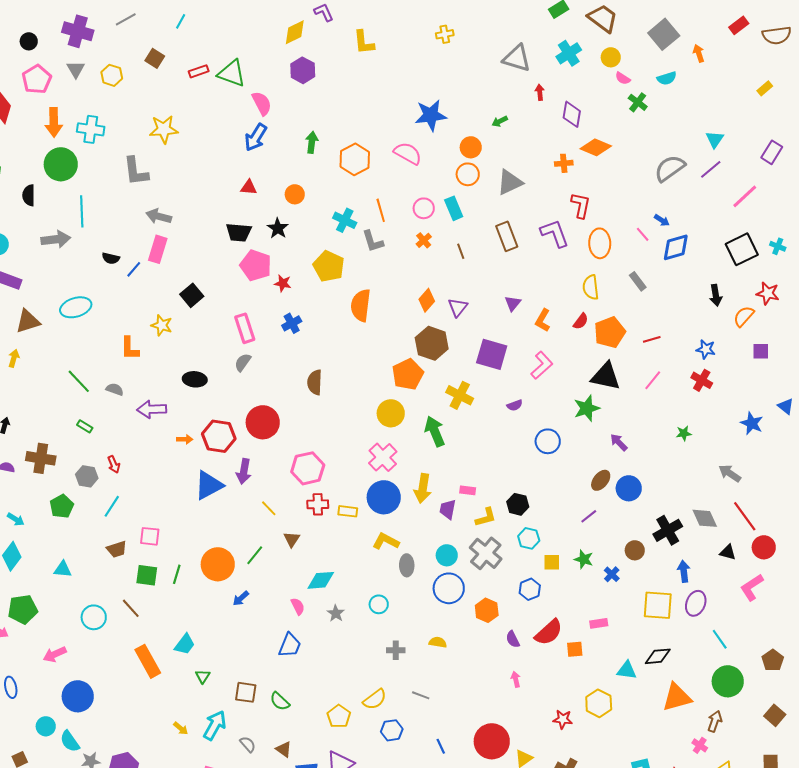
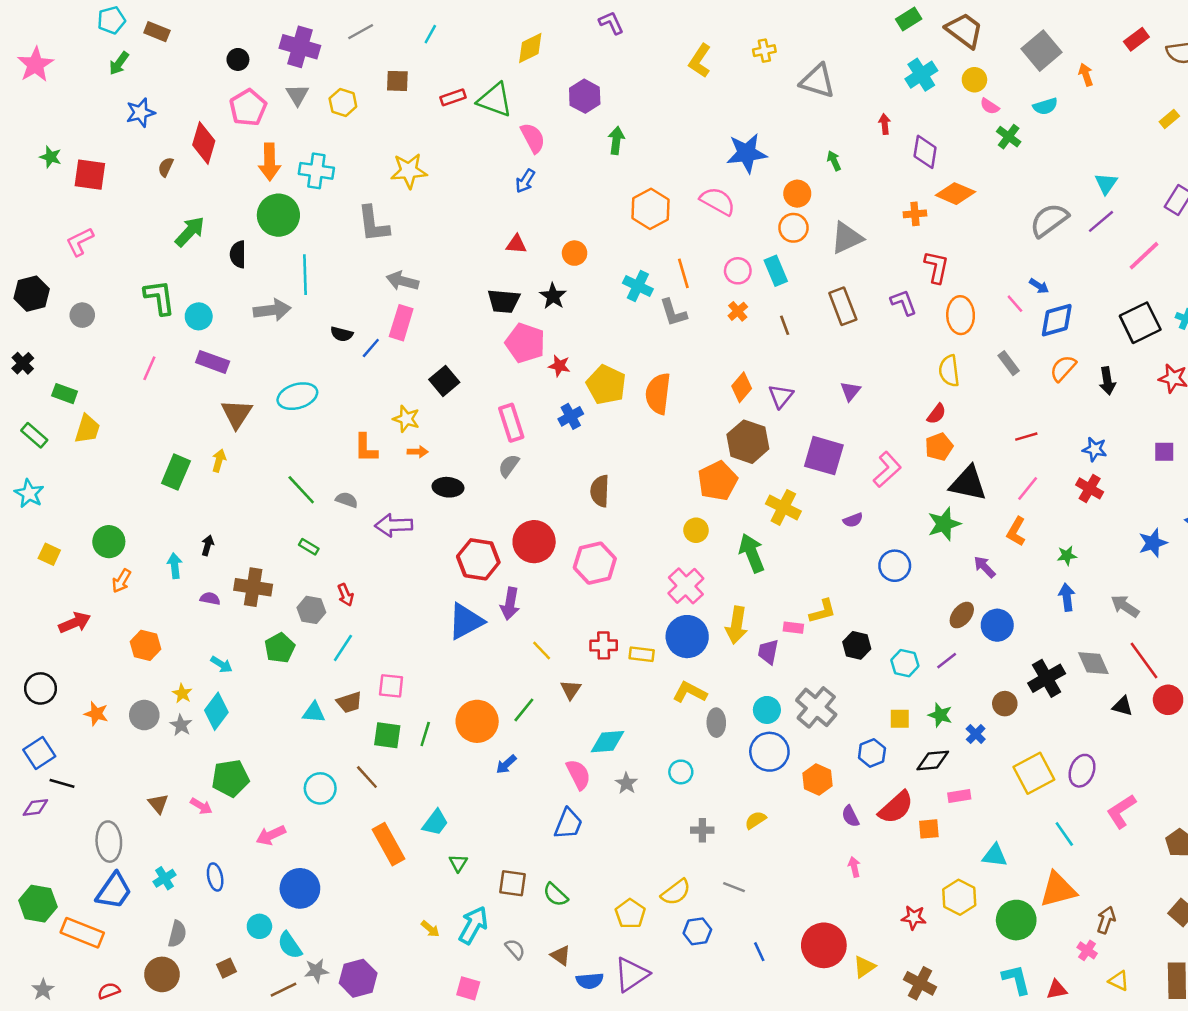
yellow diamond: (295, 32) -> (530, 48), moved
yellow L-shape: (364, 42) -> (700, 61), moved, turned 40
brown square: (155, 58) -> (397, 81), turned -30
gray triangle: (517, 58) -> (818, 81), moved
green arrow: (500, 121) -> (834, 161), turned 91
blue arrow: (256, 137) -> (525, 181), size x0.7
green arrow: (312, 142) -> (616, 140), moved
purple L-shape: (555, 233) -> (904, 302), size x0.7
yellow pentagon: (329, 266) -> (606, 385), moved
orange semicircle: (744, 316) -> (1063, 368), moved
orange L-shape: (543, 320) -> (1016, 532), moved
brown triangle: (28, 321) -> (237, 414), turned -40
orange pentagon: (610, 332) -> (939, 447), moved, size x0.7
yellow circle: (391, 413) -> (696, 530), size x0.7
blue star: (752, 423) -> (1153, 543), turned 30
orange arrow: (185, 439) -> (418, 452), moved
pink hexagon: (308, 468) -> (595, 563), moved
yellow L-shape: (486, 517) -> (823, 611), moved
cyan hexagon: (529, 538) -> (905, 663), moved
cyan triangle: (63, 569) -> (314, 712), moved
blue arrow: (684, 571) -> (1067, 597), moved
pink L-shape: (752, 587) -> (1121, 811), moved
yellow square: (658, 605) -> (1034, 773), turned -32
pink semicircle: (298, 606) -> (578, 774), size x1.4
cyan line: (720, 639) -> (1064, 834), moved
yellow semicircle: (438, 642) -> (756, 820), turned -42
black diamond: (658, 656) -> (933, 761), moved
green circle: (728, 681) -> (1016, 920), moved

